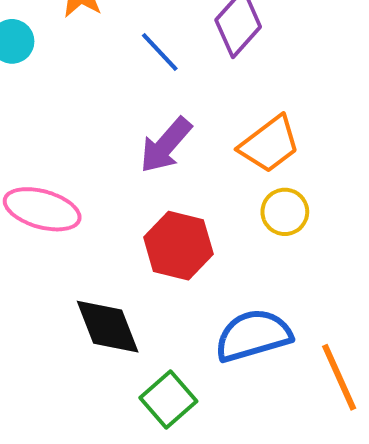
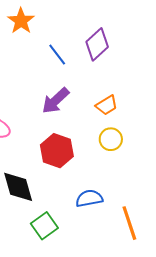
orange trapezoid: (269, 144) -> (107, 105), size x0.7
blue semicircle: (253, 335) -> (89, 198), size x0.7

